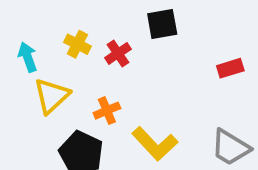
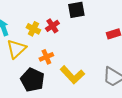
yellow cross: (77, 44) -> (33, 29), moved

